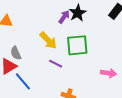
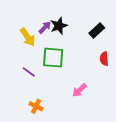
yellow arrow: (48, 40) -> (28, 37), moved
pink arrow: (109, 73) -> (79, 90), turned 119

